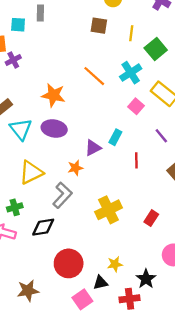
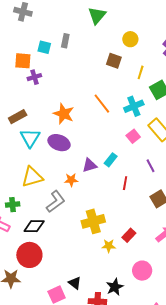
red circle: (69, 263) -> (29, 255), moved
yellow star: (115, 264) -> (109, 246), moved
black triangle: (100, 283) -> (75, 283), turned 40

